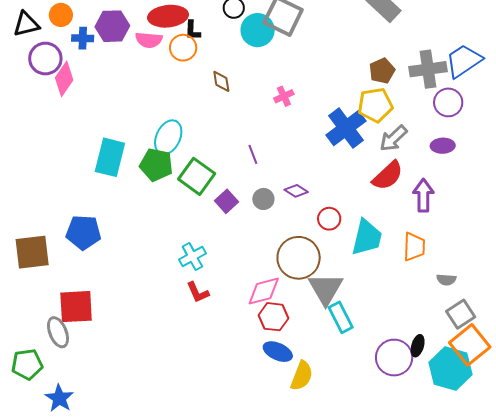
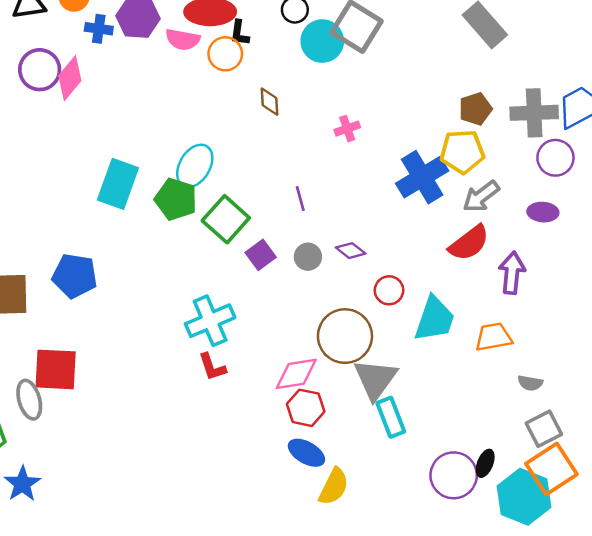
purple circle: (45, 59) -> (40, 70), moved
orange trapezoid: (414, 247) -> (494, 337), turned -108
cyan cross: (192, 256) -> (210, 321), size x1.4

